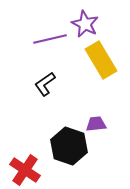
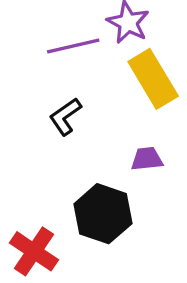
purple trapezoid: (96, 124) -> (147, 159), moved

